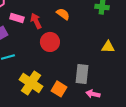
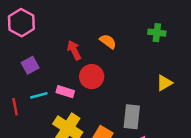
pink rectangle: (17, 18) -> (65, 92), moved
yellow triangle: (108, 47) -> (164, 83), turned -32

